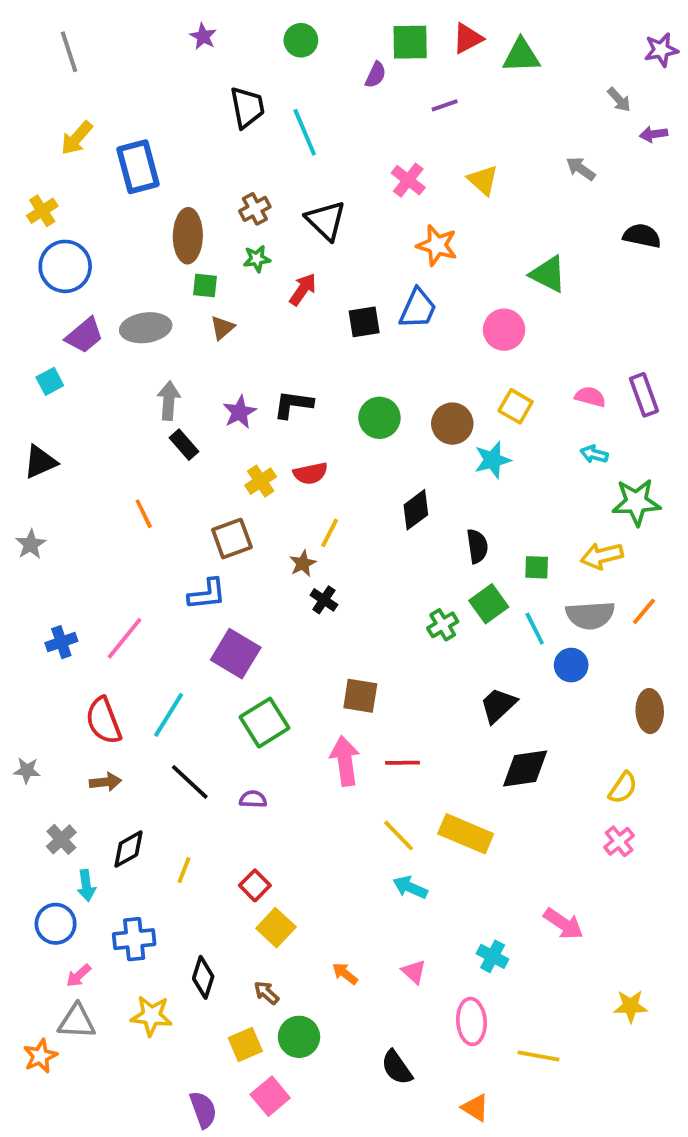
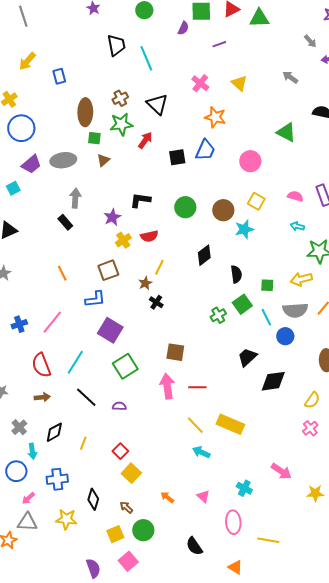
blue rectangle: (138, 167) -> (59, 76), size x0.6
green star: (257, 259) -> (121, 124), size x1.6
green triangle: (548, 274) -> (286, 132), moved
purple star: (240, 412) -> (112, 217), moved
black rectangle: (184, 445) -> (65, 222), moved
orange line: (144, 514) -> (62, 273), moved
black diamond: (525, 769) -> (273, 381), moved
yellow star: (631, 1006) -> (315, 493), moved

